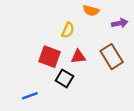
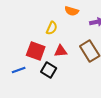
blue line: (30, 96) -> (19, 70), moved

